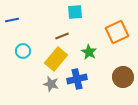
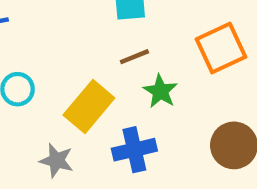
brown line: (62, 36) -> (134, 57), moved
gray star: (51, 84) -> (57, 161), moved

